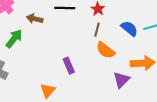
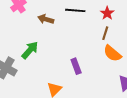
green arrow: (14, 39) -> (30, 50), moved

